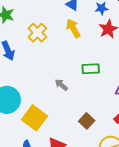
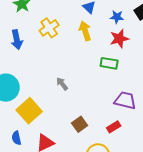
green rectangle: (91, 69) -> (109, 63), moved

